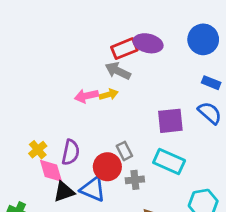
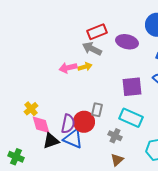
purple ellipse: (148, 43) -> (127, 42), moved
gray rectangle: (124, 151) -> (97, 110), turned 40
purple semicircle: (71, 152) -> (68, 124), moved
gray cross: (135, 180) -> (115, 136), moved, turned 32

